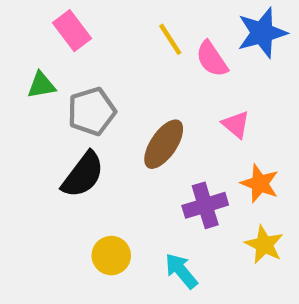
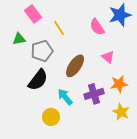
yellow line: (170, 39) -> (59, 28), moved
orange star: (260, 183) -> (119, 84), turned -30
cyan arrow: (181, 271) -> (65, 97), moved

